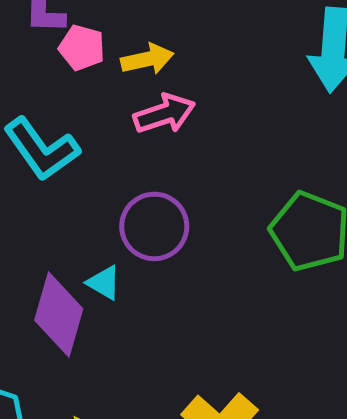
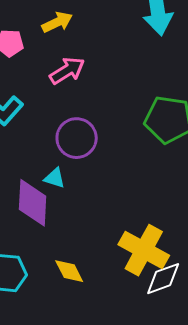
yellow arrow: (147, 59) -> (57, 22), moved

